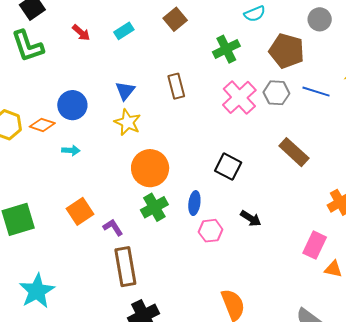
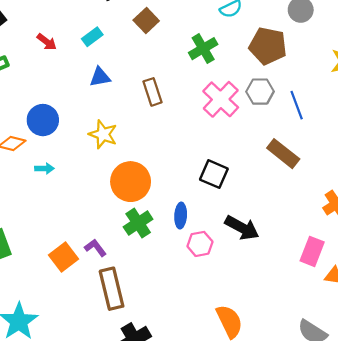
blue triangle: (125, 91) -> (100, 77), moved, turned 45
blue line: (316, 92) -> (297, 105), moved, turned 56
orange square: (80, 211) -> (63, 257), moved
black arrow: (251, 218) -> (242, 228), size x1.5

